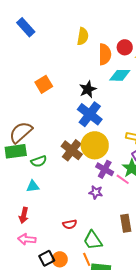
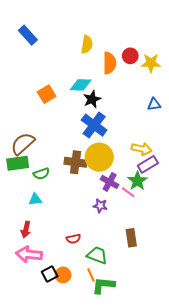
cyan diamond: (120, 75) -> (81, 85), moved
brown cross: (72, 150) -> (75, 162), turned -30
pink arrow: (27, 239) -> (29, 254), size x1.4
green trapezoid: (93, 240) -> (97, 255), turned 145

